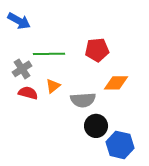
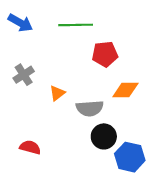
green line: (49, 54) -> (76, 25), moved
red semicircle: (28, 93) -> (30, 147), moved

